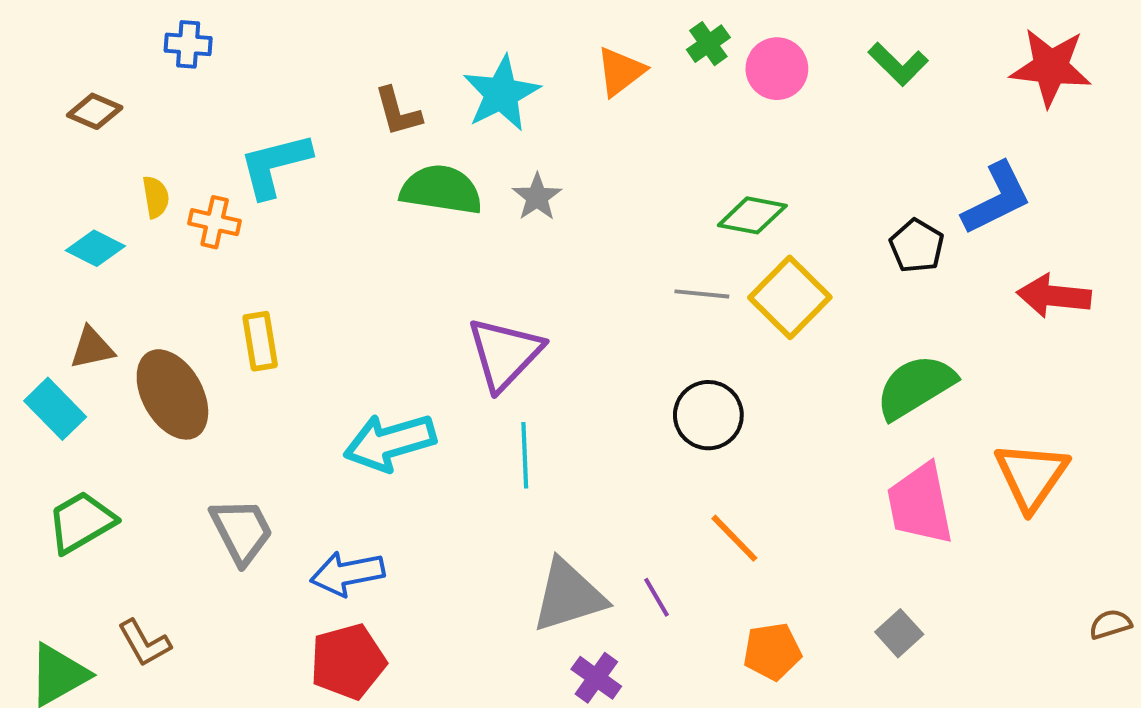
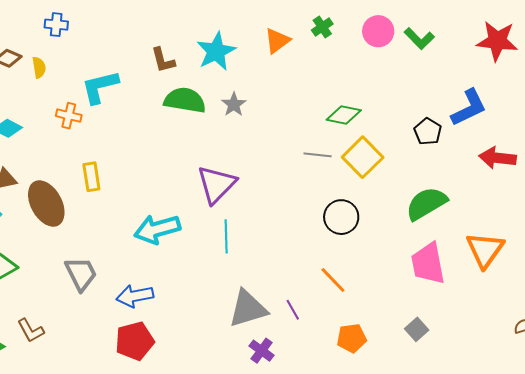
pink circle: (777, 69) -> (378, 31), moved
yellow semicircle: (156, 197) -> (39, 67), moved
black circle: (708, 415) -> (341, 217), moved

